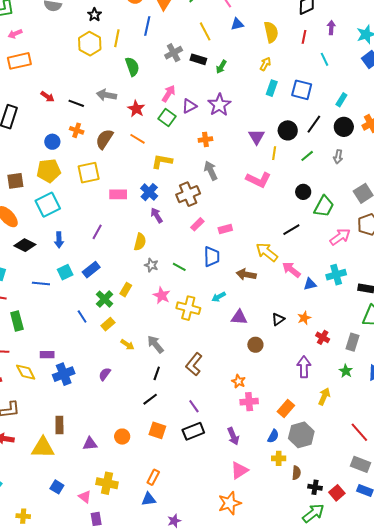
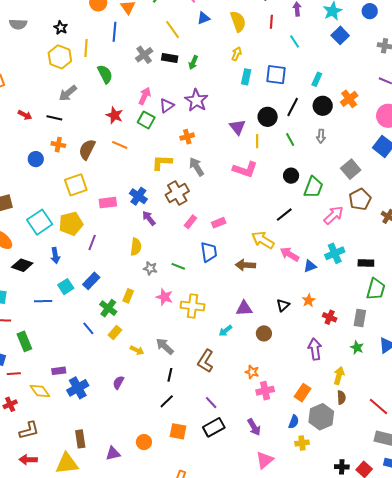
gray arrow: (107, 95) -> (68, 93), moved, turned -42
green line: (307, 156) -> (290, 139), turned -72
yellow L-shape: (162, 161) -> (162, 162), moved
yellow pentagon: (49, 171) -> (71, 224), moved
cyan arrow: (219, 297) -> (225, 331), moved
brown semicircle: (296, 473) -> (341, 397), moved

